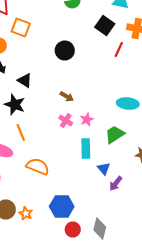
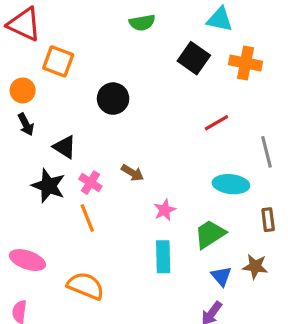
black circle: (65, 50) -> (113, 99), moved
red line: (119, 50) -> (216, 123), moved, turned 35
pink cross: (66, 120) -> (90, 183), moved
orange line: (21, 132) -> (87, 218), moved
blue triangle: (104, 168) -> (221, 276), moved

